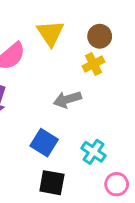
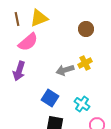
yellow triangle: (50, 33) -> (39, 18), moved, turned 42
yellow cross: (93, 64) -> (85, 63), moved

